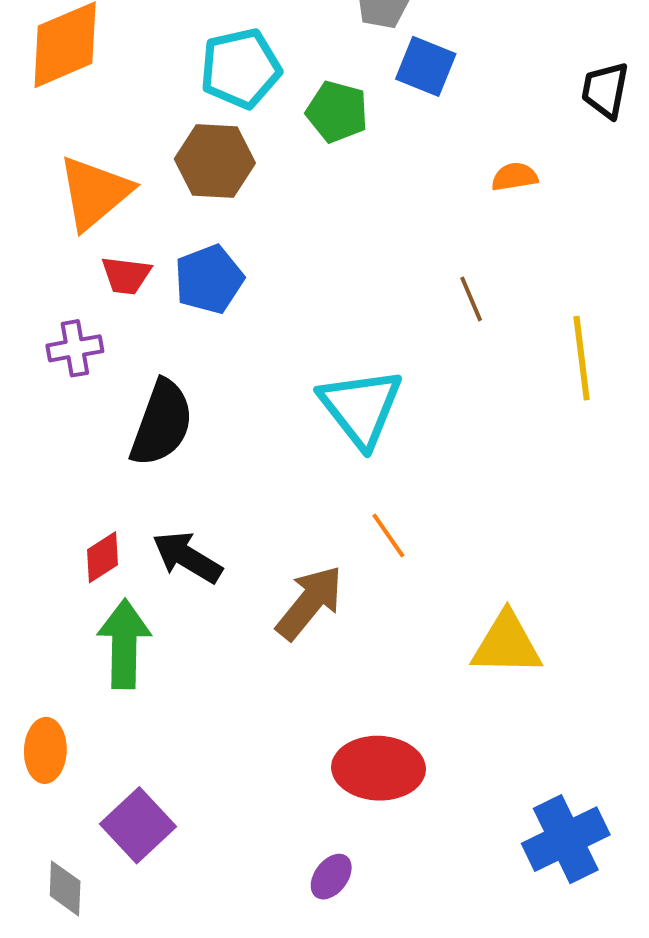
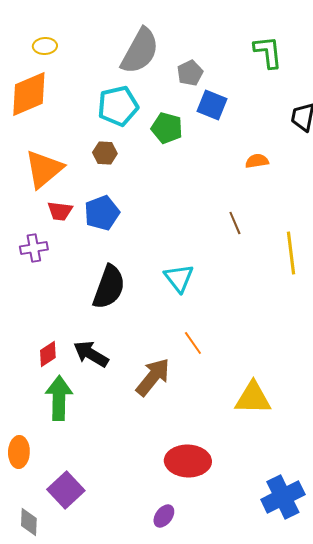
brown hexagon: (215, 161) -> (105, 153), size x0.6
cyan triangle: (361, 407) -> (179, 278), size x0.7
black semicircle: (162, 423) -> (109, 287), moved

